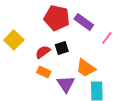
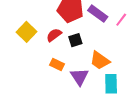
pink line: (107, 38) -> (121, 20), moved
red semicircle: (43, 52) -> (54, 35), moved

